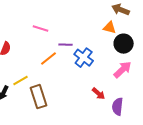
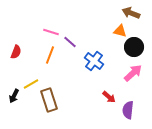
purple line: (66, 45) -> (70, 42), moved, turned 40
orange line: (49, 59) -> (50, 55), moved, turned -30

